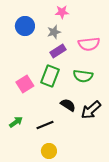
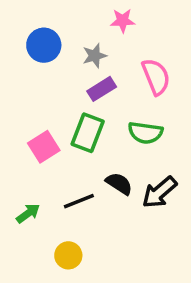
pink star: (62, 12) -> (123, 21), moved
pink semicircle: (89, 44) -> (156, 77), turned -105
black line: (45, 125) -> (79, 201), moved
yellow circle: (49, 151) -> (68, 255), moved

